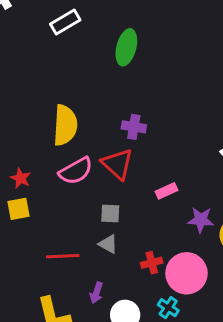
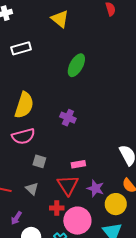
white rectangle: (65, 22) -> (21, 48), moved
red triangle: (117, 164) -> (68, 185), moved
gray square: (110, 213) -> (39, 161), moved

